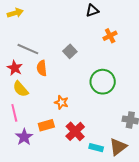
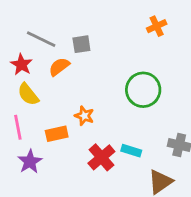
gray square: (70, 51) -> (81, 44), moved, turned 32
orange semicircle: (42, 68) -> (59, 67), turned 56
orange rectangle: (46, 125) -> (57, 134), moved
cyan rectangle: (96, 148) -> (131, 151), moved

